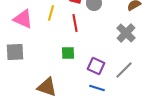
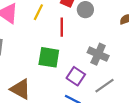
gray cross: (126, 33) -> (98, 54), moved, turned -30
green square: (68, 53) -> (49, 57), size x1.5

